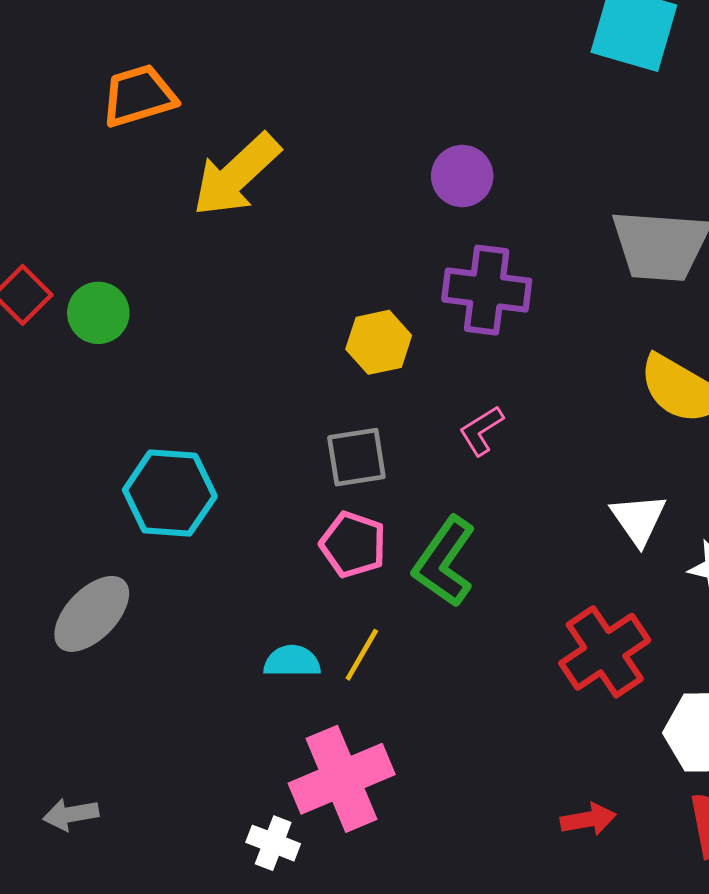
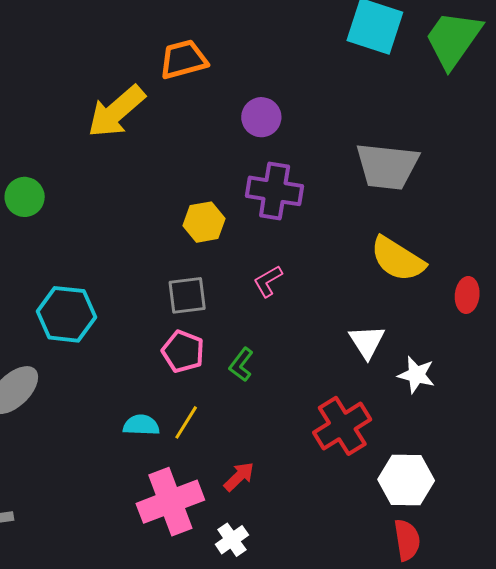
orange trapezoid: (139, 96) -> (183, 59), moved
green L-shape: (444, 562) -> (241, 365), size x0.6
red arrow: (588, 819) -> (239, 477), moved, turned -36
white cross: (273, 843) -> (232, 540), moved, turned 32

